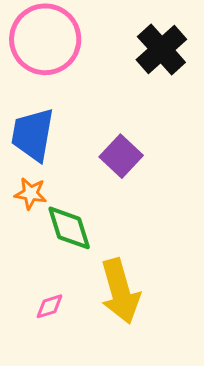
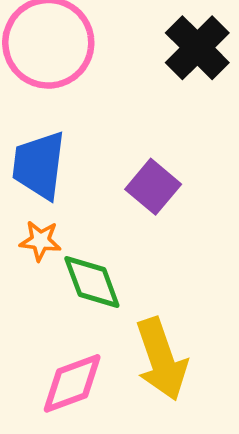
pink diamond: (49, 306) -> (72, 383), size x1.8

